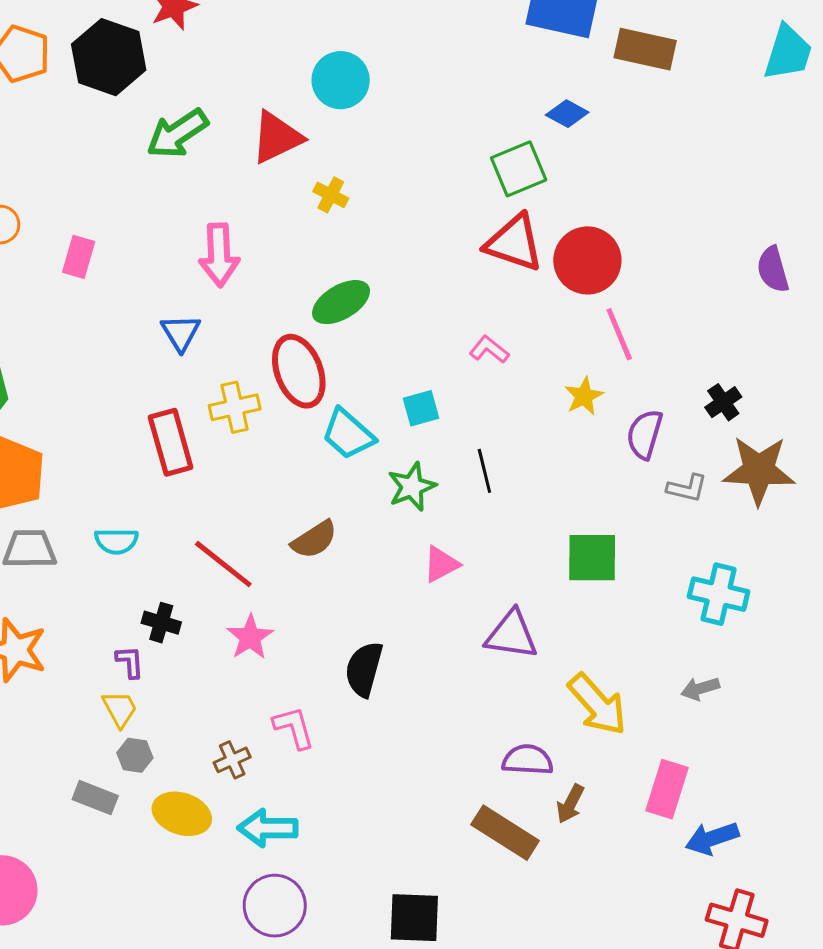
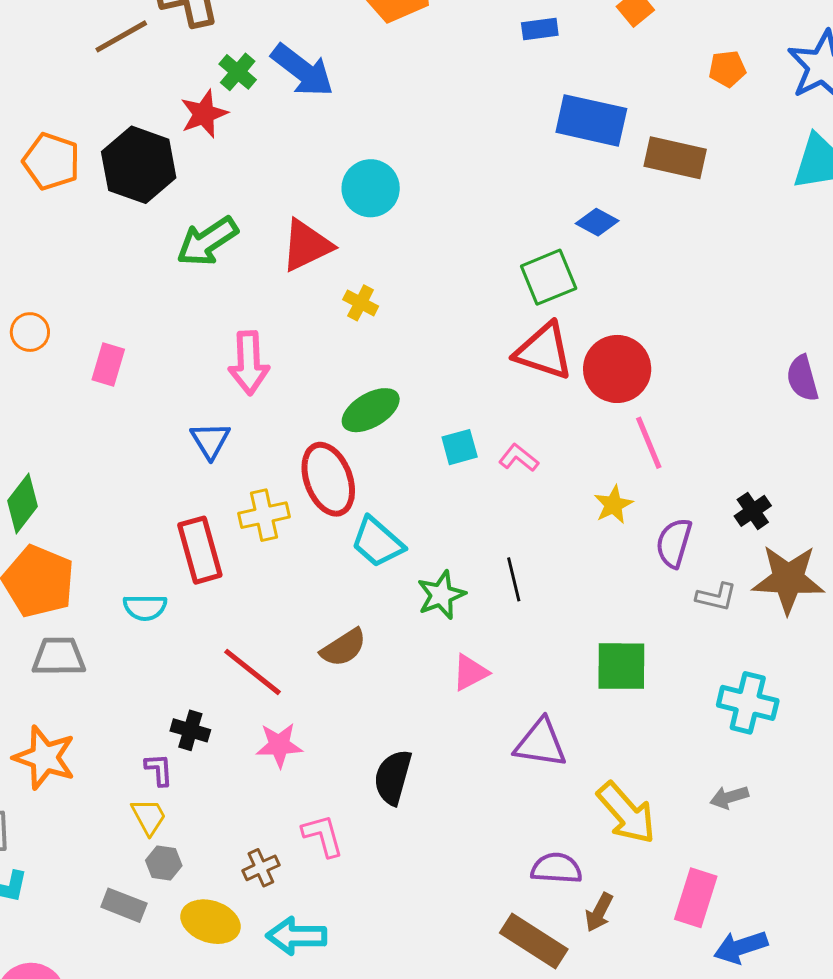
cyan square: (421, 408) -> (460, 447), moved
cyan semicircle: (116, 541) -> (145, 607), moved
pink star: (250, 637) -> (279, 745), turned 30

